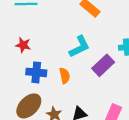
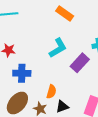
orange semicircle: (65, 76) -> (51, 92), moved, turned 32

